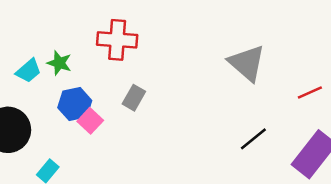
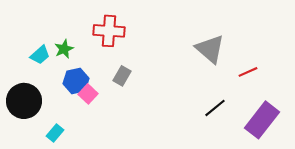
green star: (59, 63) -> (64, 49), turned 30
red line: (310, 93) -> (248, 72), moved

